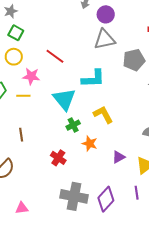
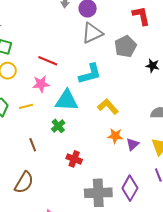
pink star: (31, 76) -> (41, 84), moved
cyan triangle: (64, 99) -> (67, 100), turned -35
green cross: (73, 125) -> (58, 126), moved
orange star: (90, 144) -> (115, 136), moved

